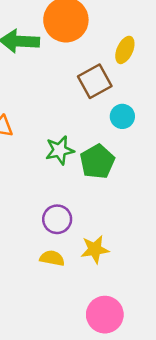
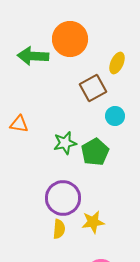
purple circle: (57, 219) -> (63, 198), size x1.5
yellow semicircle: (52, 258) -> (59, 229), turned 84

